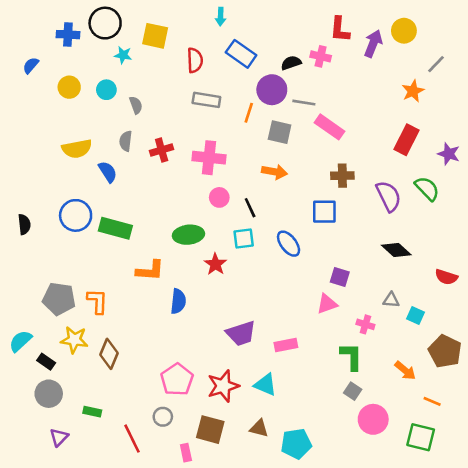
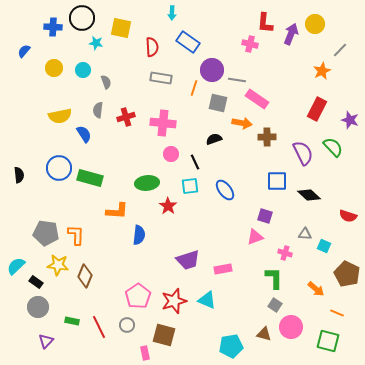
black semicircle: (291, 63) -> (214, 139), moved
orange arrow: (274, 172) -> (242, 123), moved
blue square: (324, 212) -> (277, 181), moved
brown triangle: (259, 428) -> (264, 334), moved
red line: (132, 439) -> (99, 327), moved

